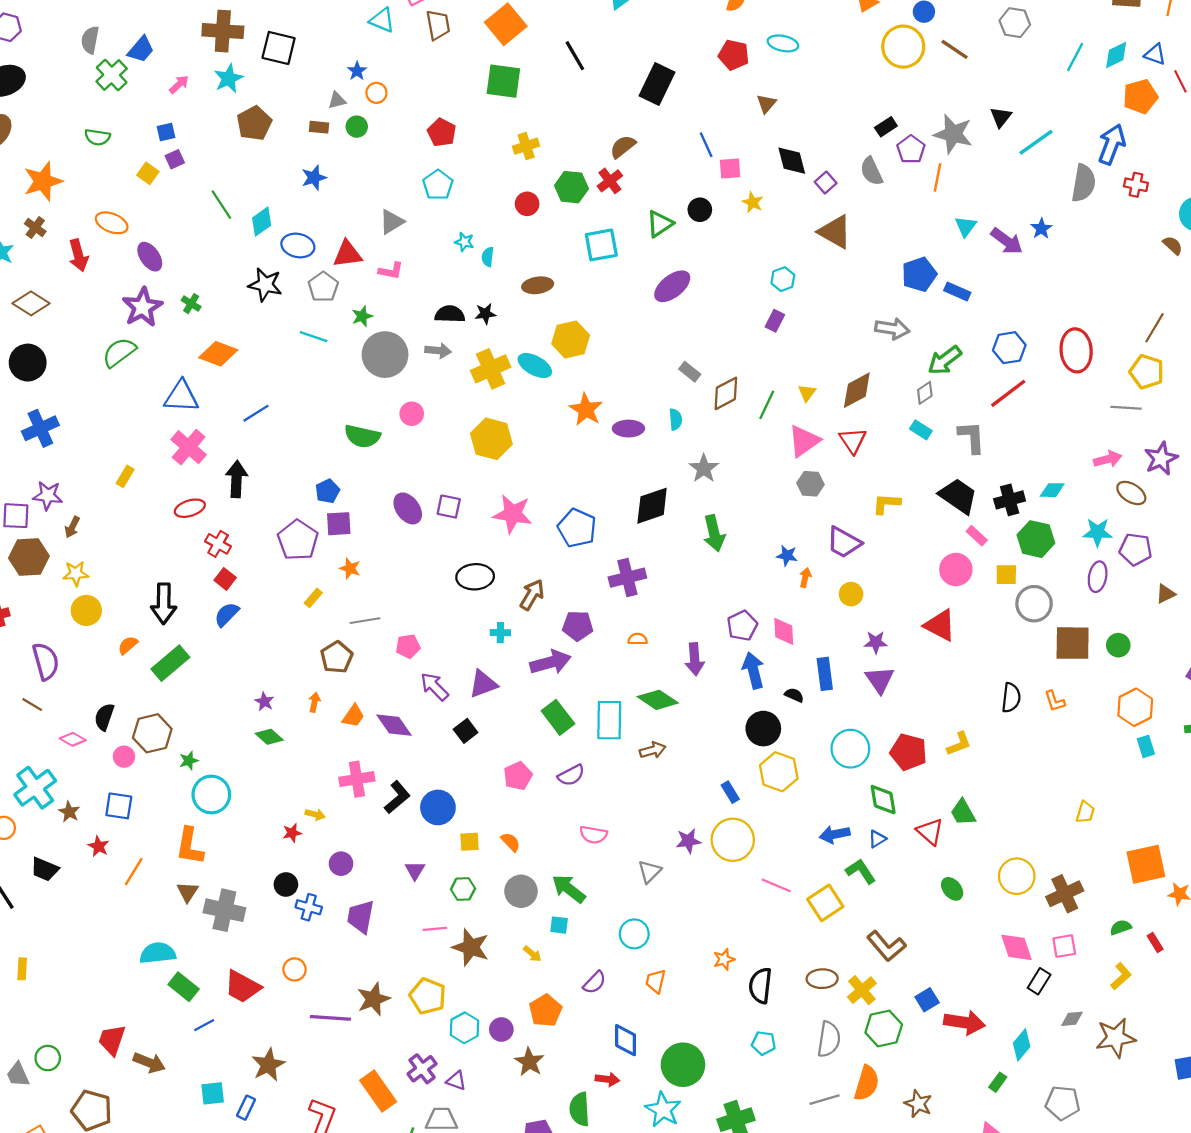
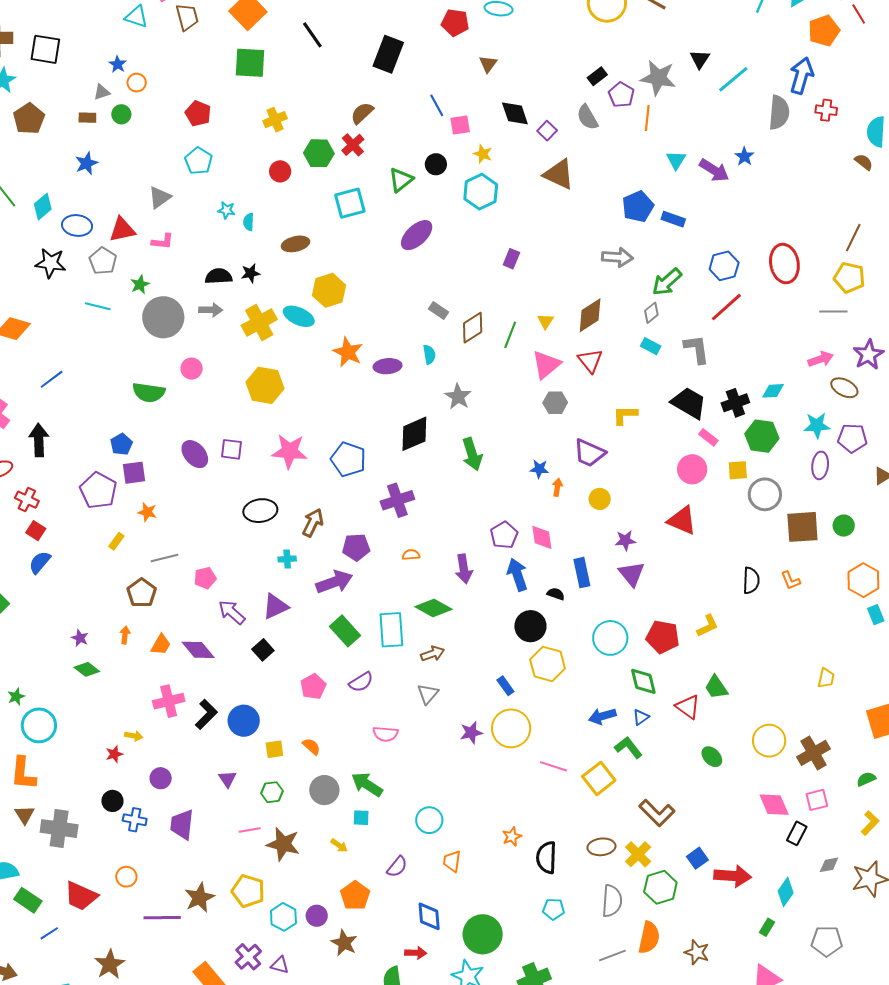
cyan hexagon: (783, 279) -> (481, 192), moved, size x1.6
gray triangle: (650, 872) -> (428, 694), moved

